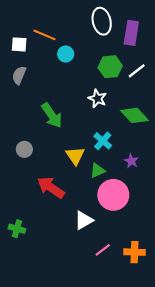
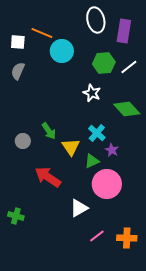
cyan circle: (66, 54) -> (62, 51), size x1.5
green arrow: (52, 115) -> (49, 131), moved, size x0.7
purple star: (131, 161) -> (112, 150), moved

